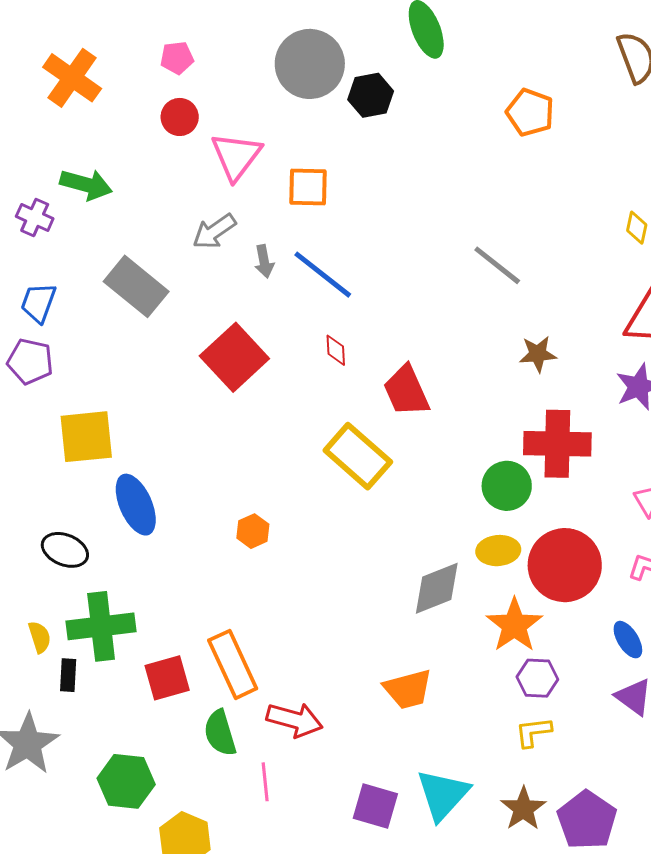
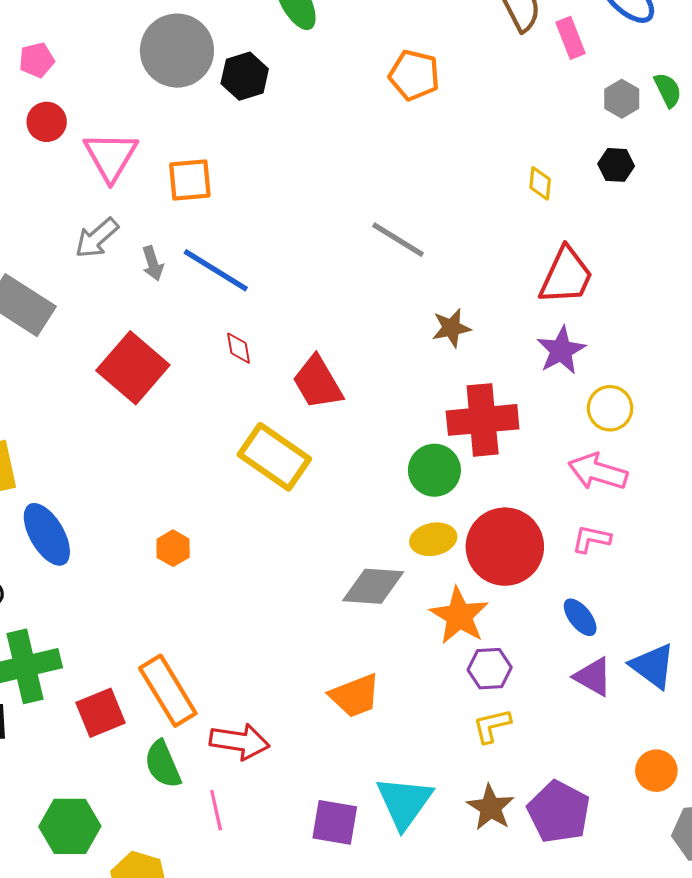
gray diamond: (437, 588) -> (373, 586), turned 32

